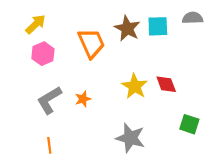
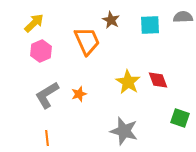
brown star: (127, 28) -> (111, 20), moved, size x0.7

